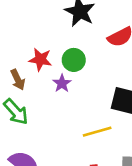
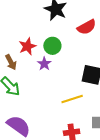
red star: (40, 59) -> (27, 46), turned -30

